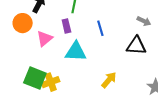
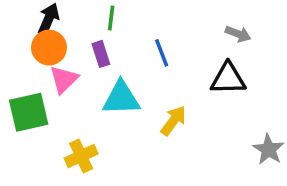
orange circle: (23, 23) -> (49, 48), moved
green square: (35, 78) -> (29, 112), moved, turned -30
yellow arrow: (109, 80) -> (173, 121), moved

